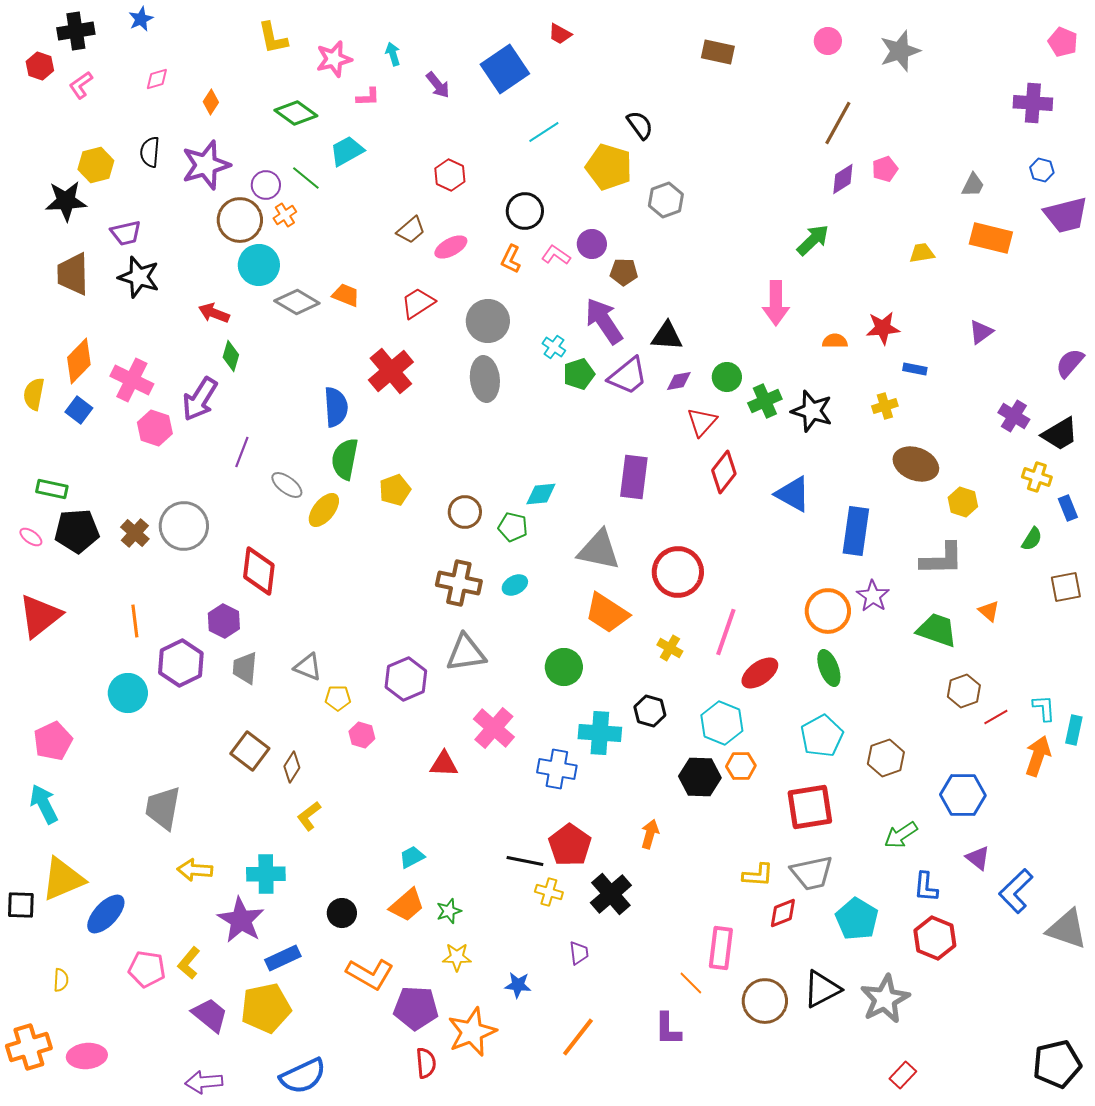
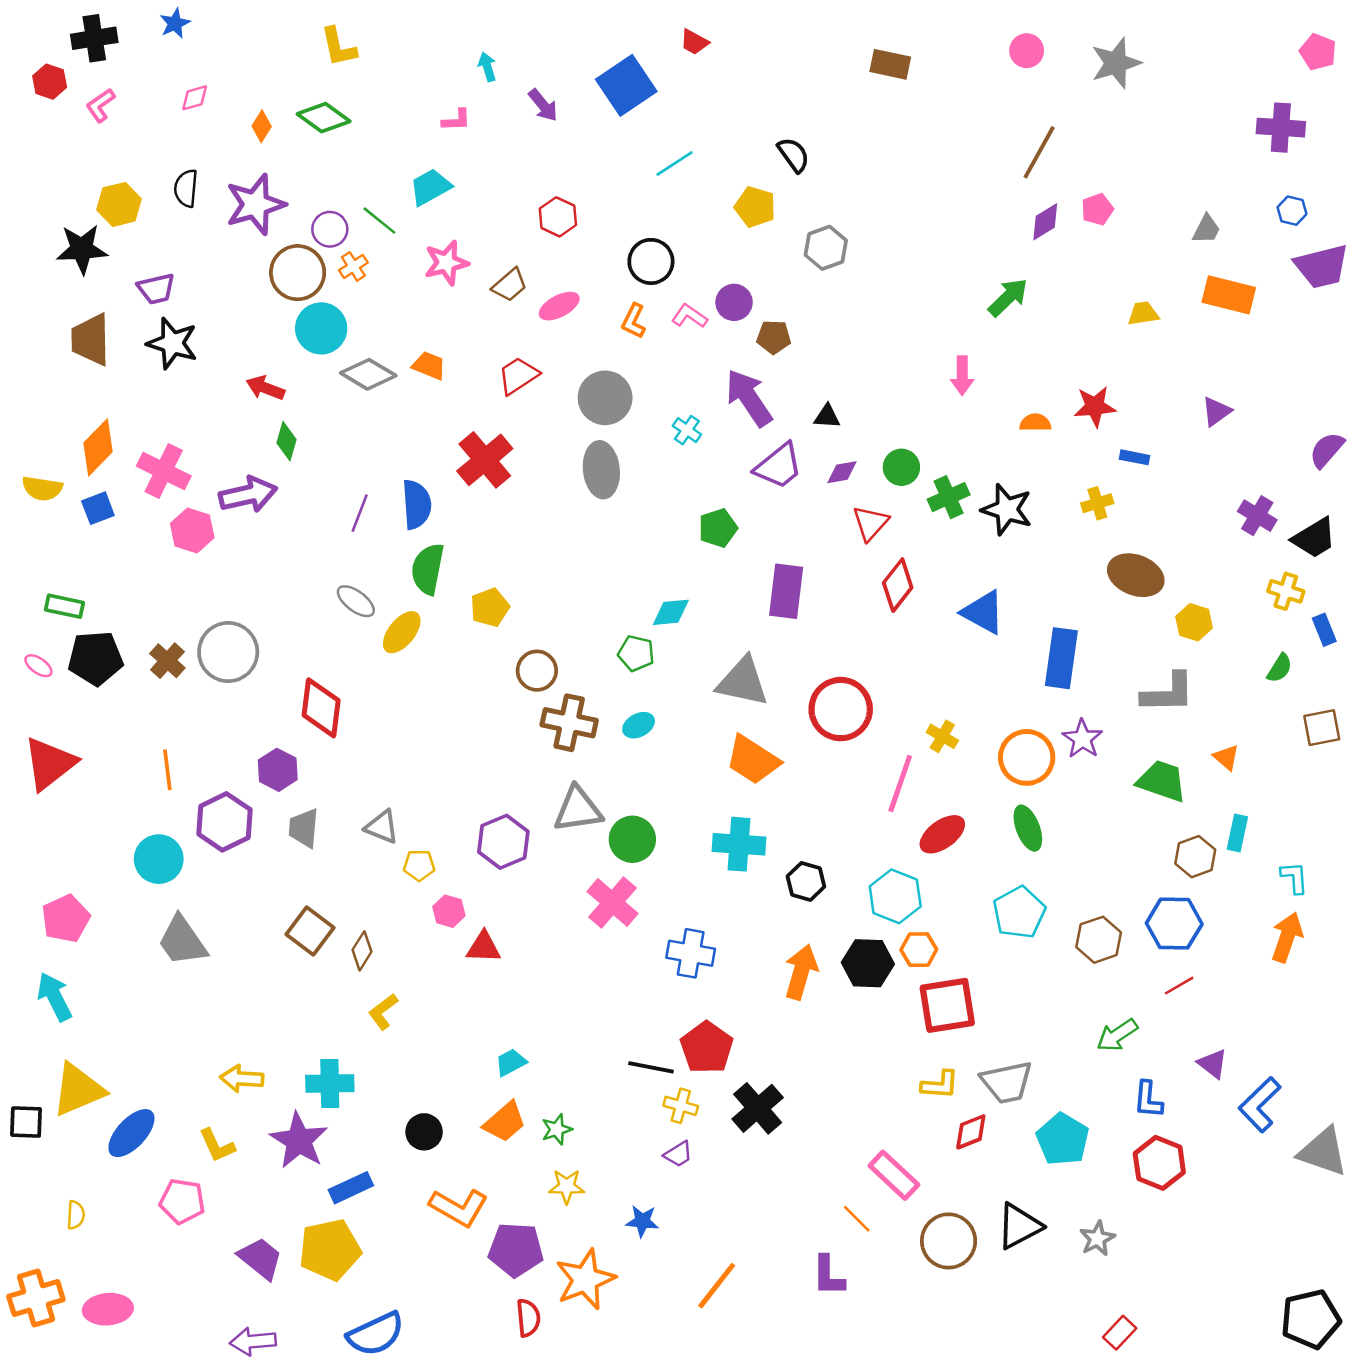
pink star: (334, 59) -> (446, 263), moved
green diamond: (296, 113) -> (324, 118), moved
yellow pentagon: (609, 167) -> (755, 207), size x0.7
pink arrow: (776, 303) -> (962, 376), size x0.7
black triangle: (667, 336) -> (827, 416), size x0.7
green pentagon: (579, 374) -> (718, 528), moved
yellow semicircle: (34, 394) -> (42, 488), turned -92
purple arrow: (200, 399) -> (248, 495), turned -135
blue square: (79, 410) -> (98, 508), turned 32
purple line: (242, 452) -> (360, 513), moved
brown circle: (465, 512) -> (537, 671), moved
yellow cross: (670, 648) -> (942, 736), moved
green circle: (564, 667) -> (632, 839), moved
red line: (996, 717) -> (1179, 986), moved
cyan rectangle: (1074, 730) -> (1237, 833), moved
cyan cross: (600, 733) -> (739, 844), moved
red triangle: (444, 764) -> (484, 947), moved
blue hexagon: (963, 795) -> (1174, 924), moved
red square: (810, 807) -> (947, 1005), moved
gray trapezoid: (163, 808) -> (182, 941), moved, turned -45
orange arrow: (650, 834) -> (801, 972), moved, size x1.5
pink rectangle: (721, 948) -> (894, 1175), turned -54
purple trapezoid: (579, 953) -> (678, 1154), moved, turned 65
yellow L-shape: (189, 963) -> (217, 1146), moved, turned -64
gray star: (885, 999) -> (1097, 1238), size x0.6

